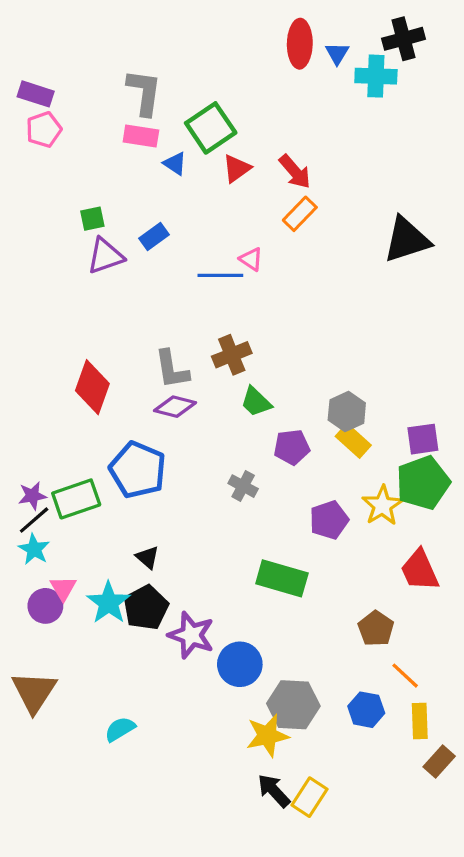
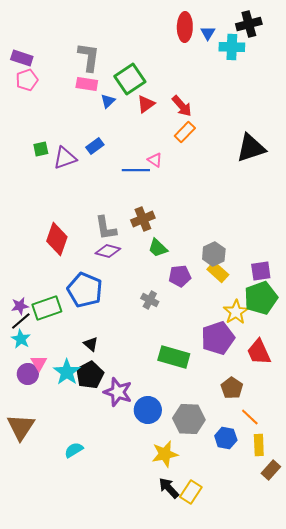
blue triangle: (175, 164) -> (108, 101), turned 42
green square: (92, 219) -> (41, 149), moved
purple pentagon: (329, 520) -> (218, 338), moved, size x1.4
gray hexagon: (293, 705) -> (189, 419), moved

